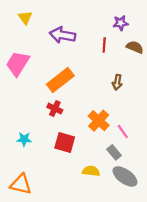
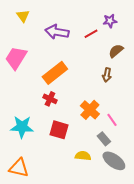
red line: (104, 45) -> (91, 34), moved, turned 56
brown semicircle: (135, 47) -> (116, 51), moved, turned -63
cyan star: (24, 139) -> (22, 127), size x1.6

